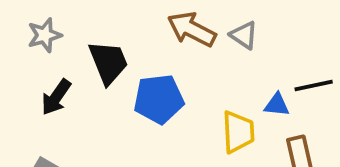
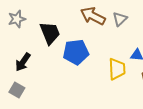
gray triangle: (244, 35) -> (120, 19), turned 42
black arrow: (56, 97) -> (23, 62), moved

